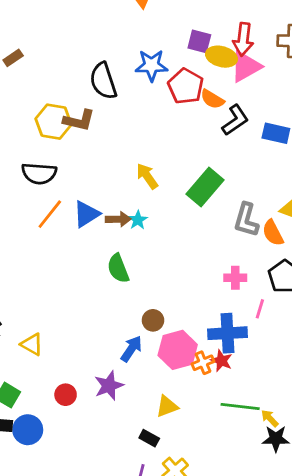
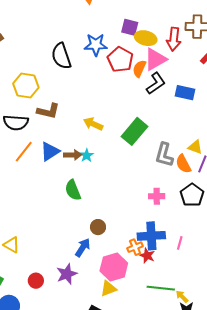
red arrow: (243, 39) -> (174, 39), moved
pink triangle: (246, 66) -> (155, 59), moved
orange semicircle: (212, 99) -> (139, 69), turned 84
brown L-shape: (79, 120) -> (48, 111), moved
yellow arrow: (147, 176) -> (93, 124), turned -30
pink line: (260, 309) -> (180, 243), moved
pink hexagon: (178, 350) -> (114, 267), moved
orange cross: (203, 363) -> (135, 247), moved

